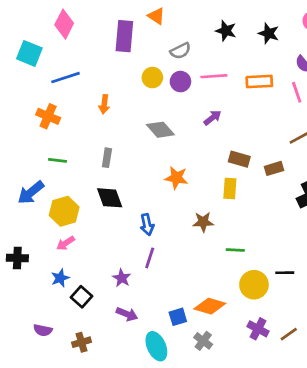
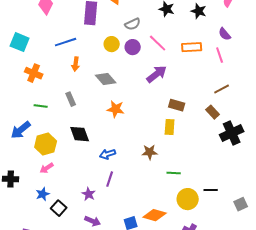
cyan square: (29, 53) -> (20, 42), moved
pink line: (214, 76) -> (158, 43), turned 48
blue line: (65, 78) -> (66, 42), moved
purple arrow: (213, 118) -> (157, 74), size x1.5
gray diamond: (160, 130) -> (106, 79), moved
gray rectangle: (107, 158) -> (71, 99), moved, turned -32
brown rectangle: (274, 168) -> (213, 112), moved, turned 64
orange star: (176, 178) -> (116, 109), moved
blue arrow: (147, 225) -> (108, 154), turned 84

